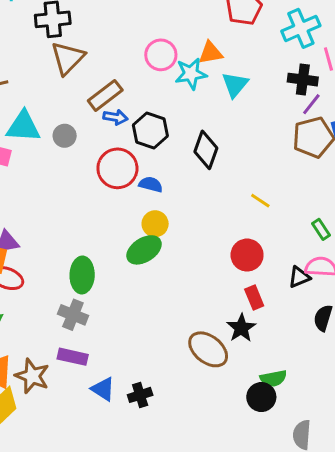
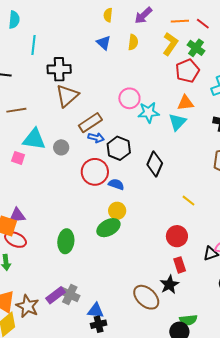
orange triangle: (210, 53) -> (185, 103), moved
gray cross: (73, 315) -> (70, 294), moved
purple rectangle: (73, 357) -> (55, 295), turned -54
blue triangle: (103, 389) -> (96, 311), moved, turned -30

